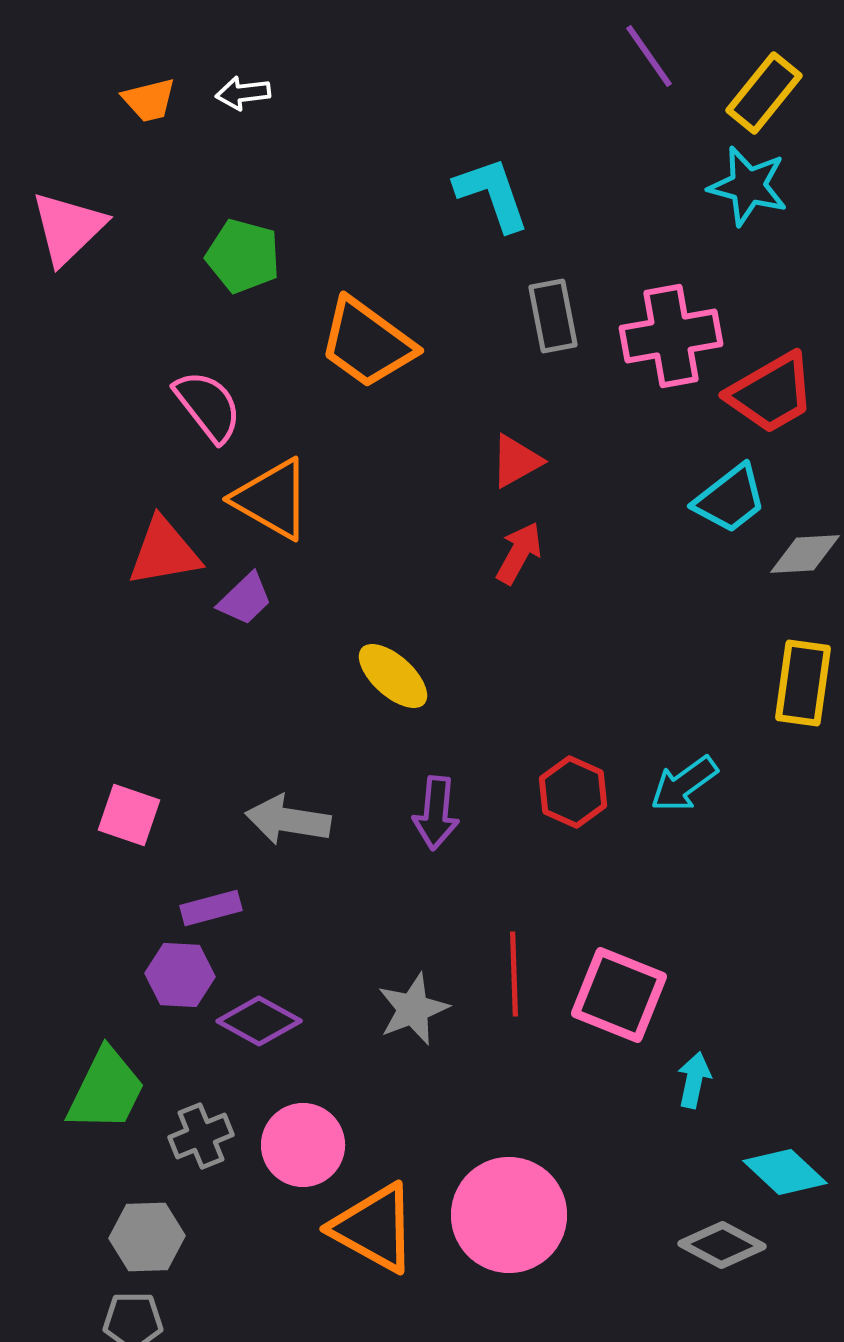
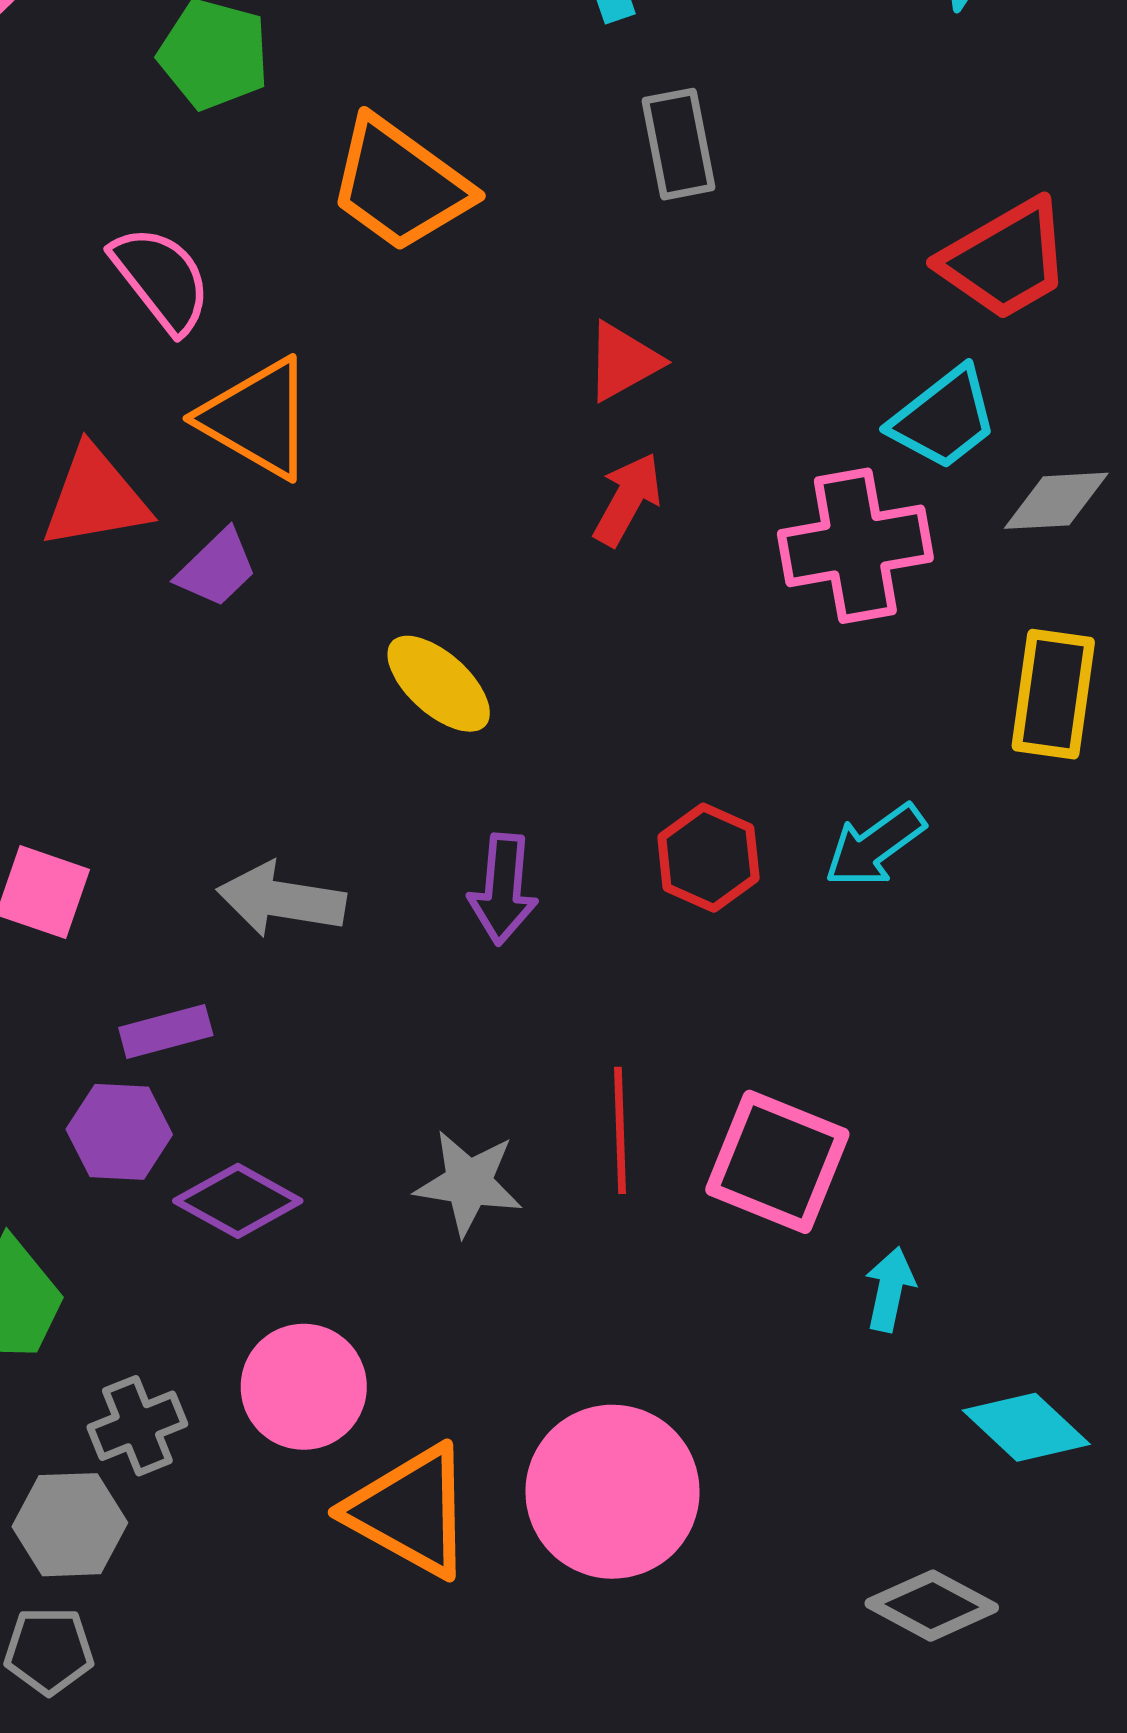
pink cross: (671, 336) -> (855, 546), moved
gray star: (413, 1009) -> (469, 1183), turned 30
gray cross: (201, 1136) -> (137, 1426), moved
gray diamond: (722, 1245) -> (932, 1606), moved

